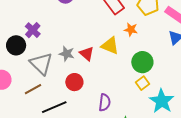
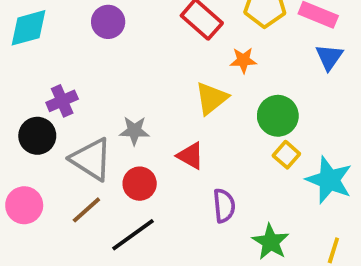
purple cross: (33, 30) -> (62, 101), turned 35
yellow triangle: (110, 46) -> (211, 98), turned -48
red triangle: (87, 54) -> (191, 156), moved
red circle: (74, 82) -> (140, 184), moved

